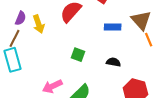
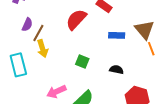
yellow arrow: (39, 24) -> (42, 49), moved
brown line: (15, 38) -> (38, 33), moved

